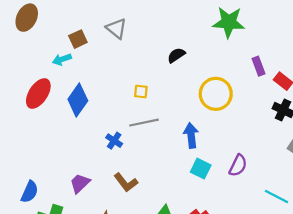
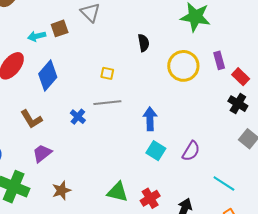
brown square: (78, 39) -> (60, 28), moved
black semicircle: (176, 55) -> (144, 43), turned 108
yellow circle: (216, 94) -> (183, 66), moved
brown L-shape: (126, 182) -> (31, 119), moved

